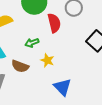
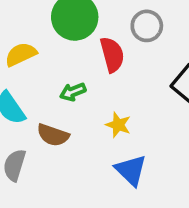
yellow star: (47, 60) -> (118, 125), moved

